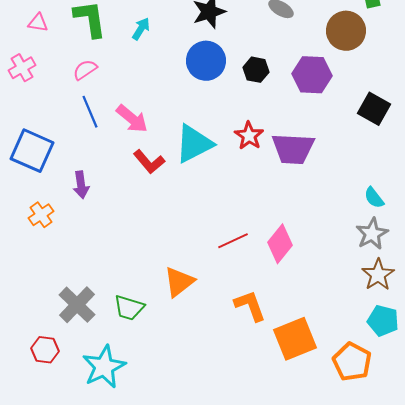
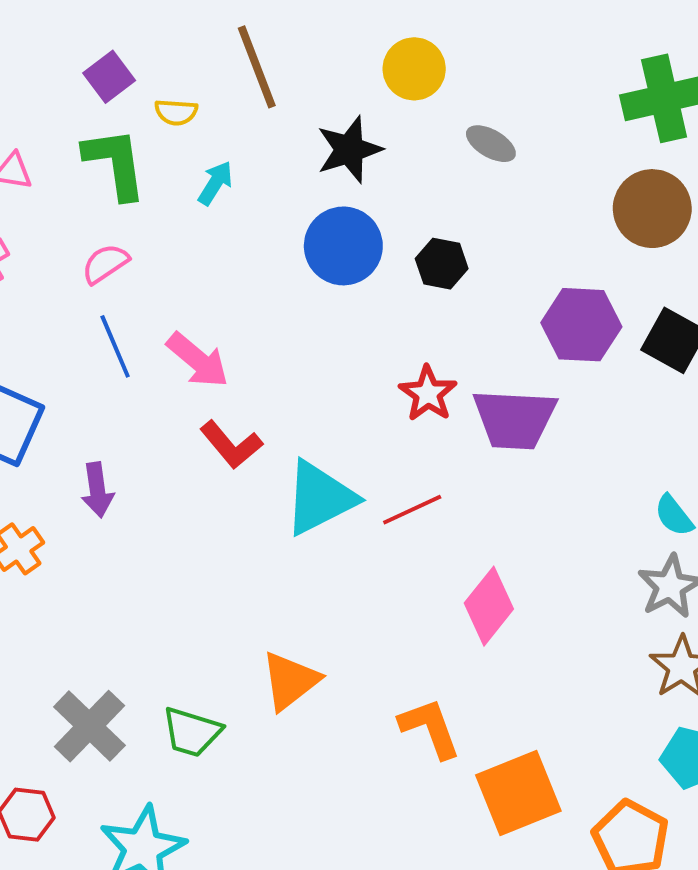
brown circle: (346, 31) -> (652, 209), moved
purple hexagon: (312, 75) -> (581, 325), moved
cyan triangle: (194, 144) -> (320, 498), moved
red line: (233, 241) -> (412, 510), moved

